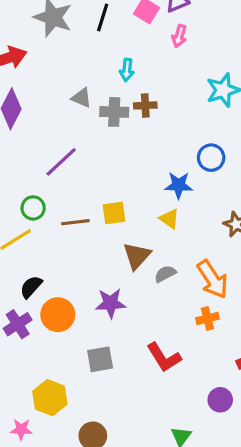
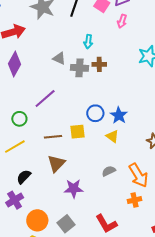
blue circle: (211, 158) -> (95, 113), moved
blue star: (179, 185) -> (119, 115), turned 30
green circle: (33, 208) -> (19, 119), moved
brown triangle: (137, 256) -> (56, 164), moved
orange circle: (58, 315) -> (37, 220), moved
gray square: (100, 359) -> (66, 224), turned -30

